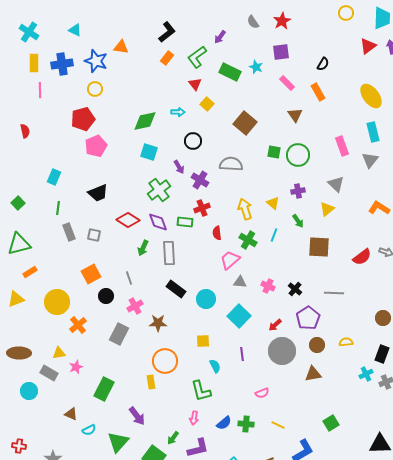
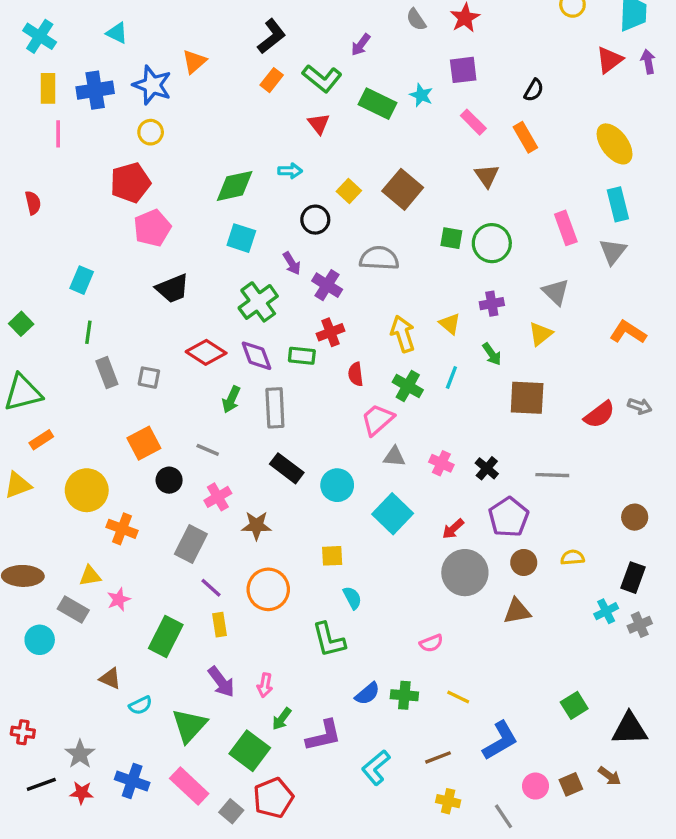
orange triangle: (121, 47) -> (194, 62), turned -49
green L-shape: (197, 57) -> (322, 78), turned -105
yellow square: (207, 104) -> (349, 191), moved
black trapezoid: (98, 193) -> (172, 288), moved
gray line: (129, 278) -> (208, 450), turned -48
orange cross: (78, 325) -> (122, 529), turned -30
purple line: (242, 354) -> (211, 588), moved, turned -40
yellow rectangle: (151, 382) -> (219, 625), moved
pink arrow: (194, 418) -> (265, 685), moved
green square: (331, 423) -> (574, 705), moved

